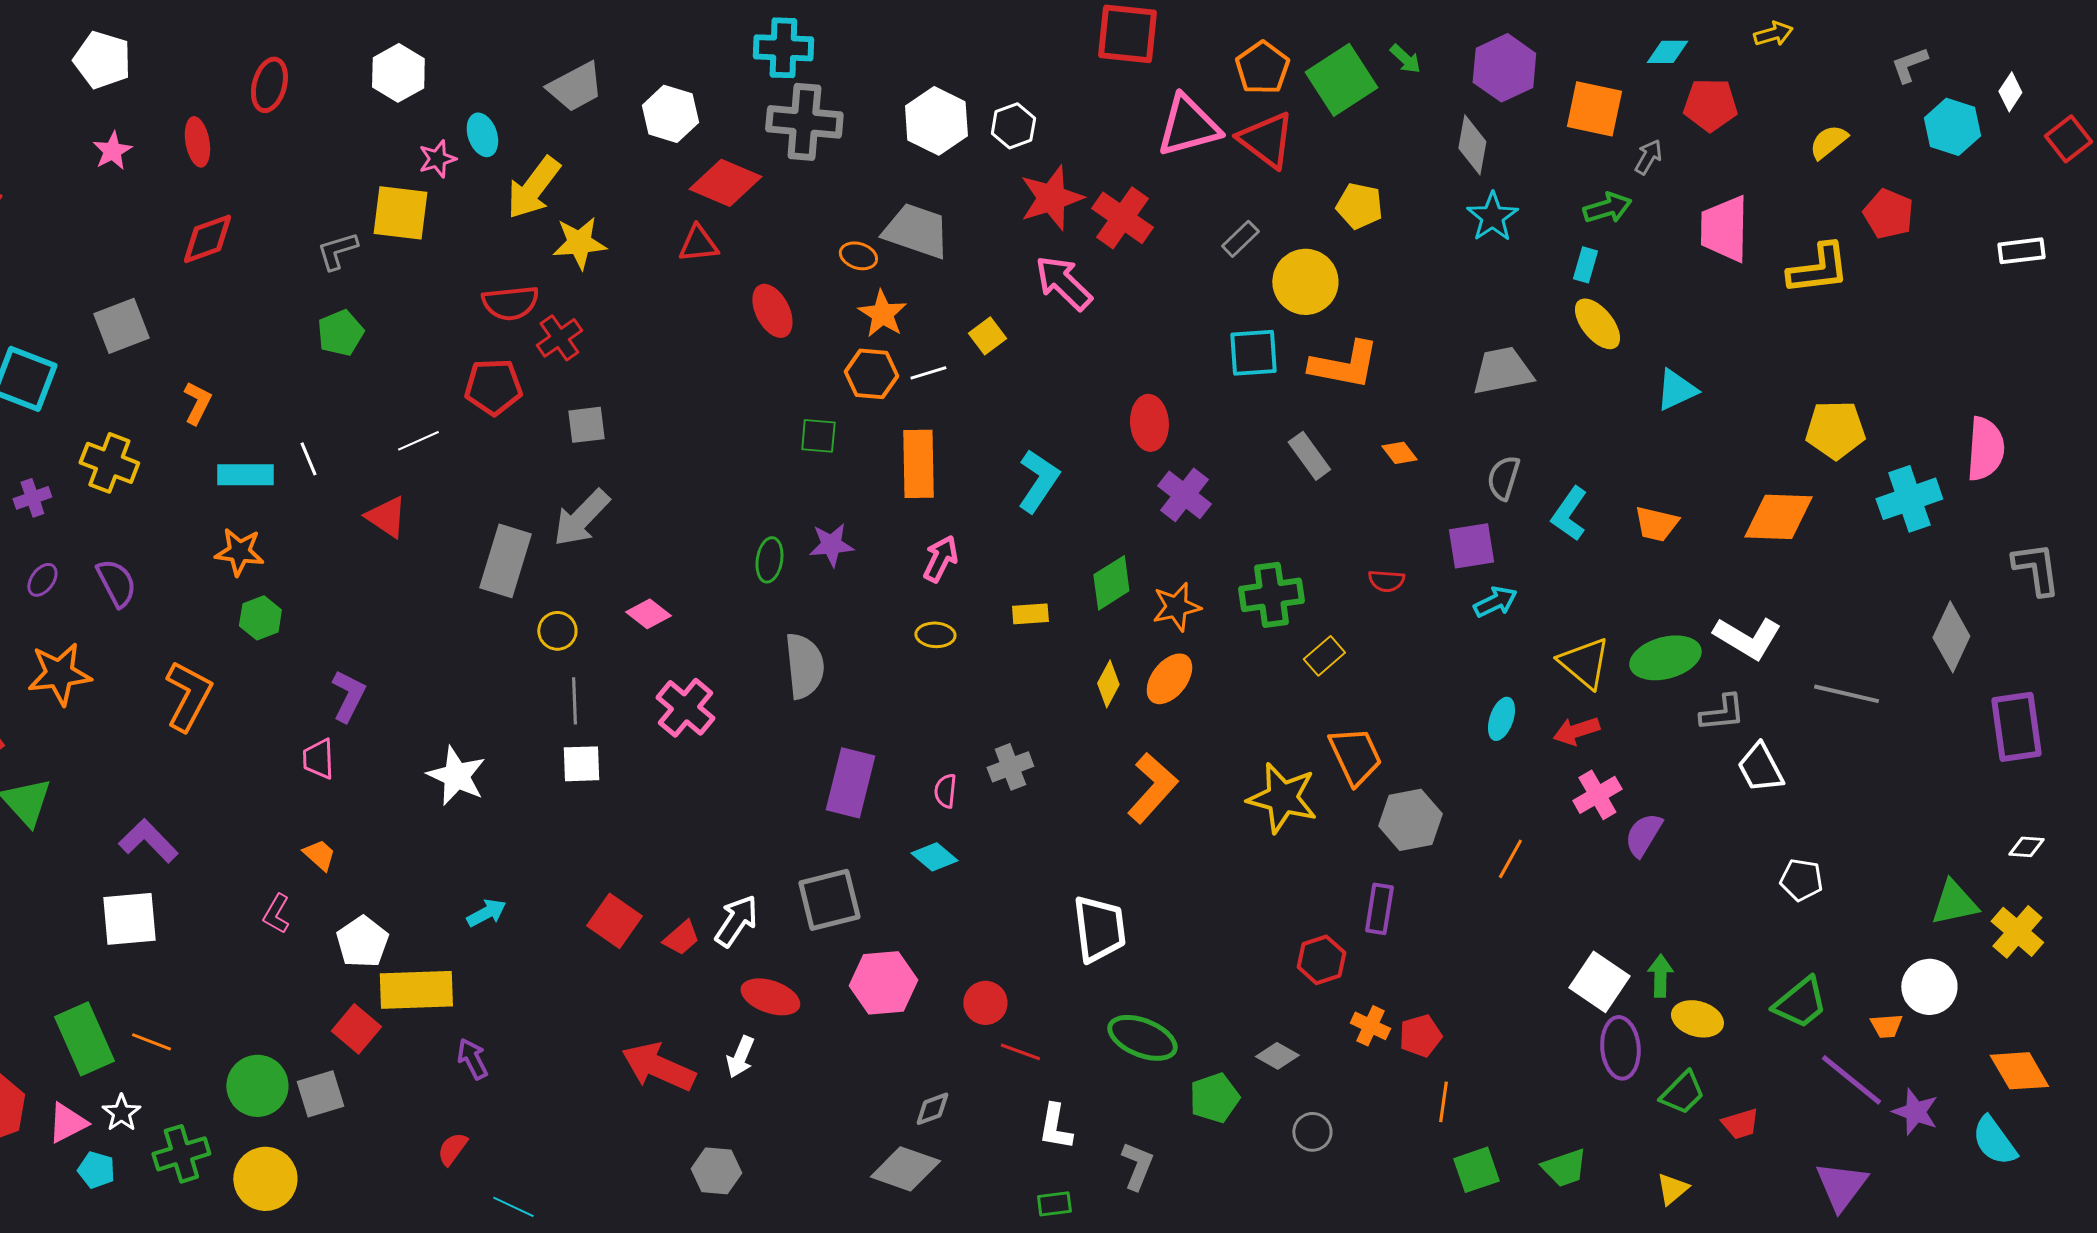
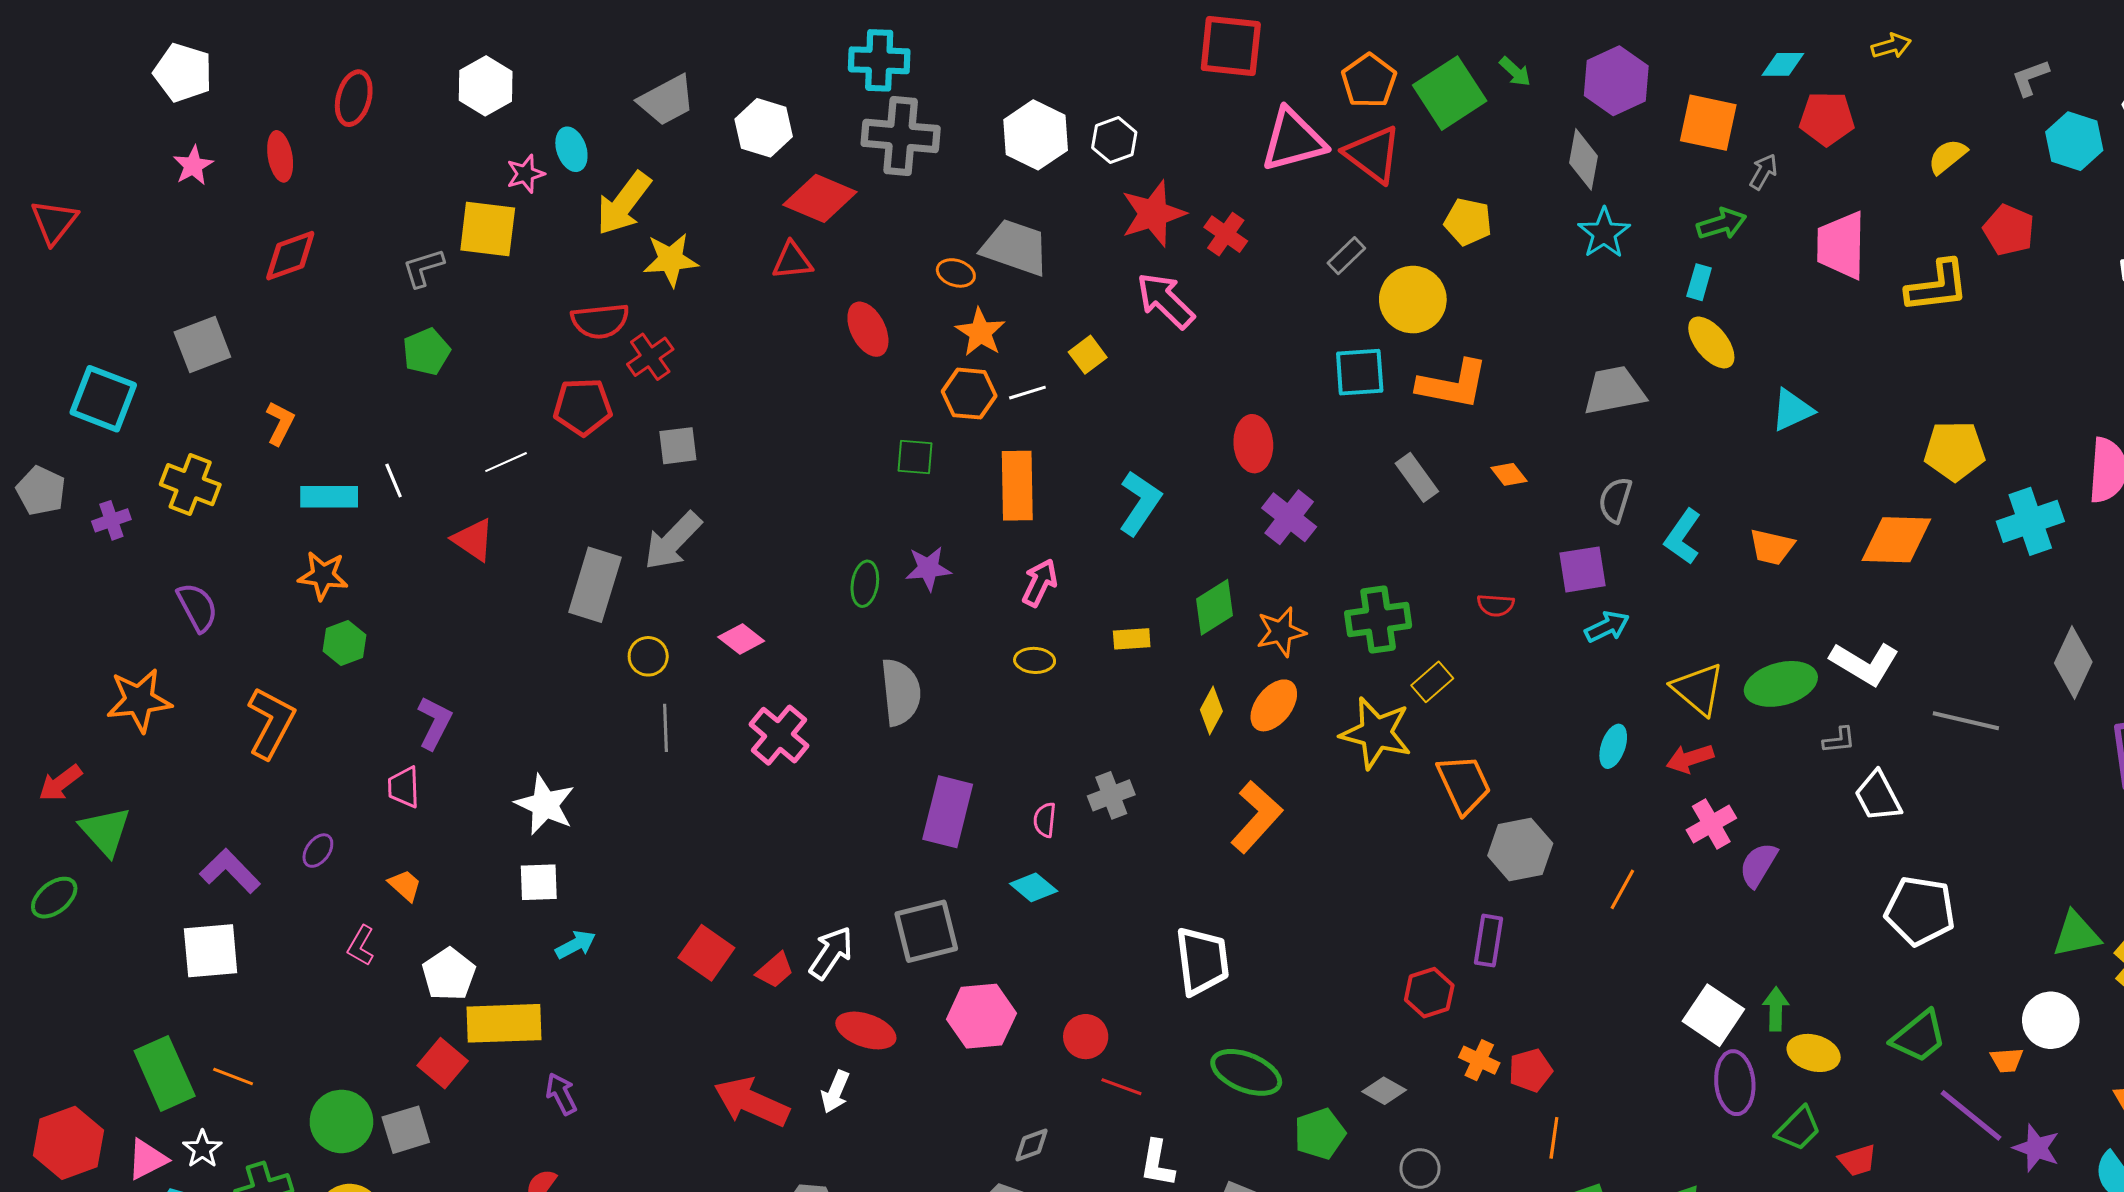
red cross: (1122, 218) -> (1226, 234), size x0.7
purple ellipse: (42, 580) -> (318, 851), moved
gray L-shape: (1722, 713) -> (1839, 740), size x0.7
white square: (581, 764) -> (539, 882), moved
yellow star: (1282, 798) -> (1376, 733), moved
white pentagon: (1801, 880) -> (1920, 911), size x1.6

